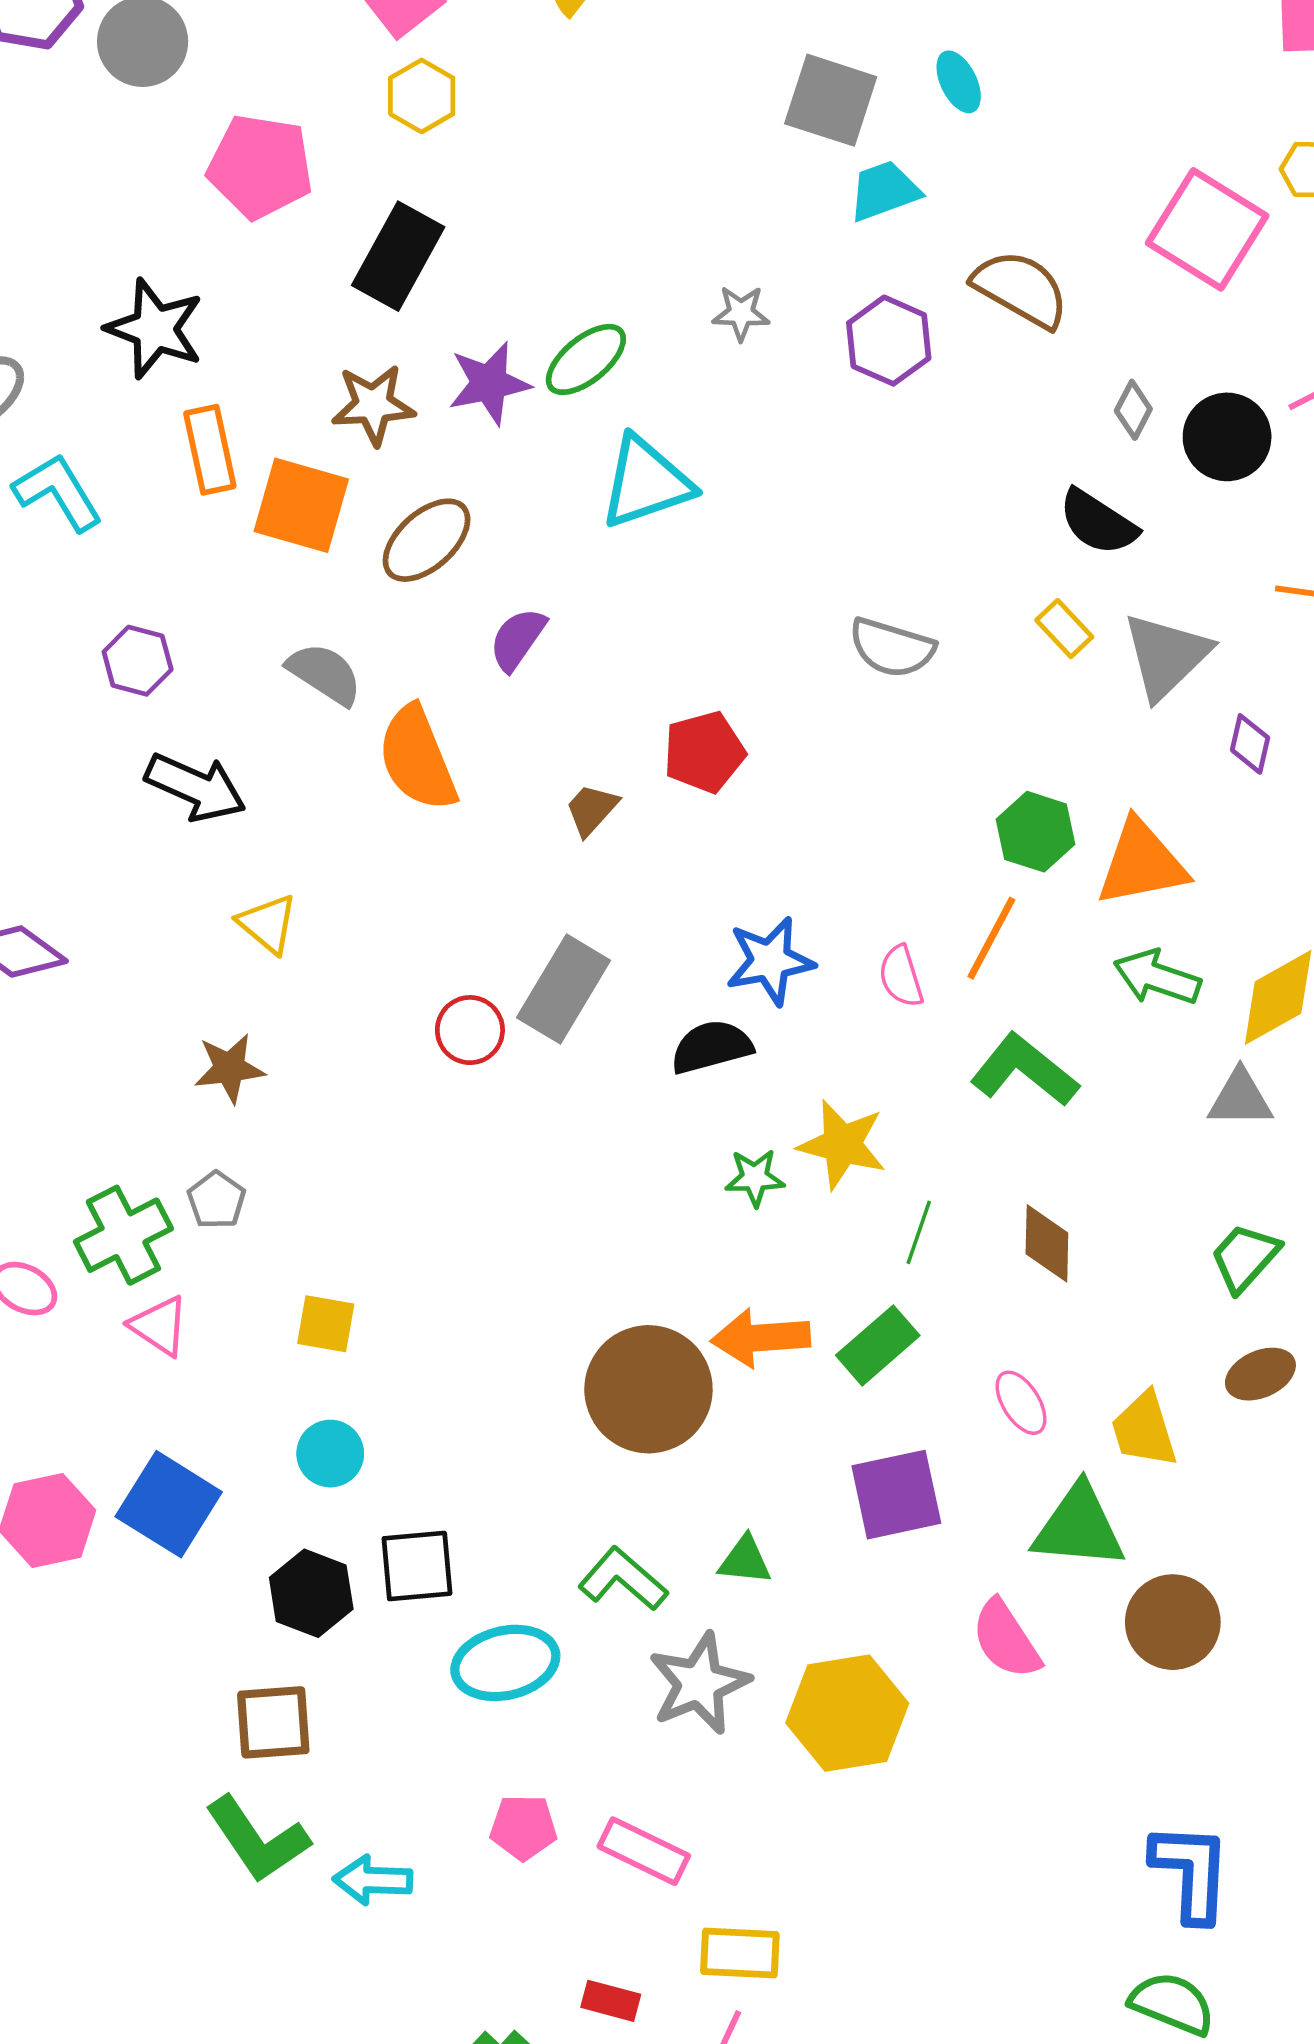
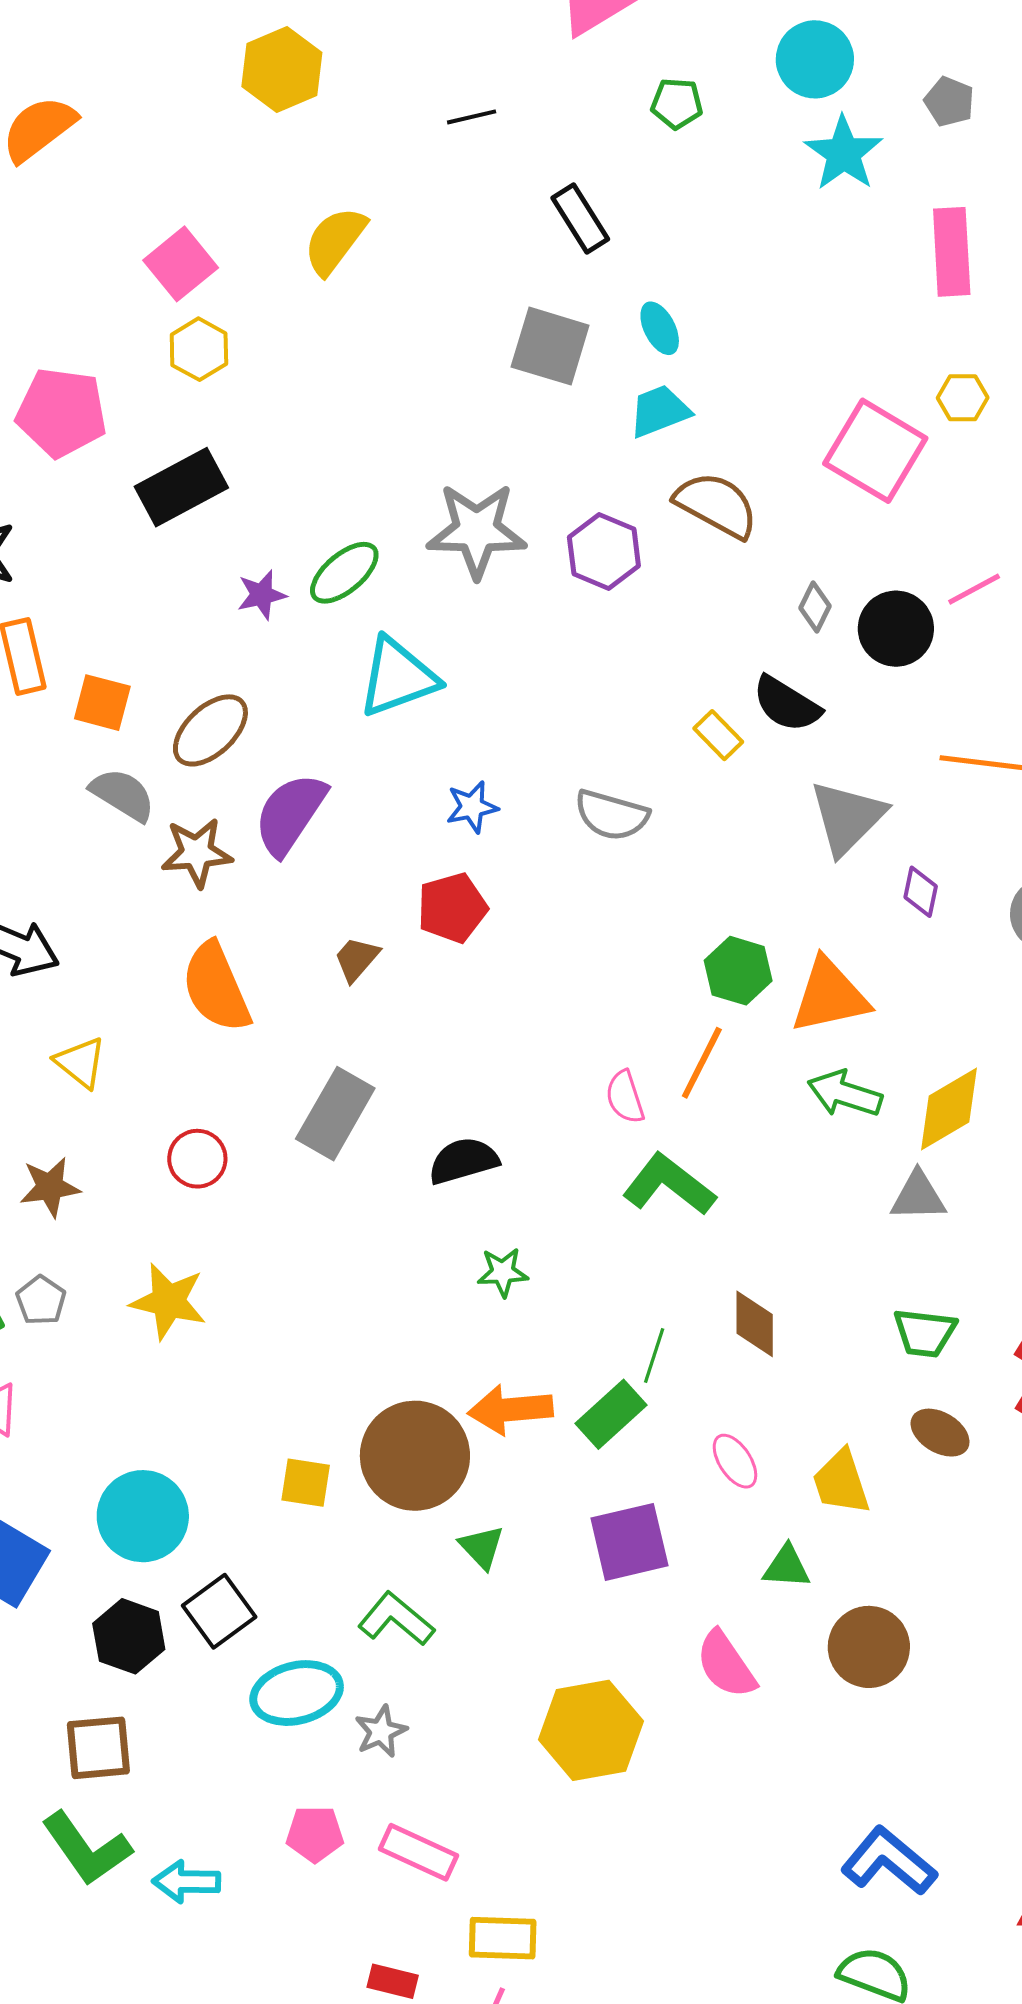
cyan trapezoid: (884, 191) -> (659, 411), moved
black rectangle: (398, 256) -> (181, 487), turned 34
gray star: (741, 313) -> (477, 530), size x2.0
purple star: (489, 383) -> (262, 595), size x0.7
brown star: (373, 405) -> (197, 853), moved
orange square: (301, 505) -> (102, 703), size x0.7
yellow rectangle: (1064, 629) -> (718, 735), moved
purple semicircle: (517, 639) -> (290, 814), size x1.5
gray semicircle: (325, 674) -> (123, 795), moved
orange semicircle: (417, 758) -> (216, 987), moved
blue star: (770, 961) -> (472, 807), moved, size x0.7
red circle: (470, 1030) -> (197, 1159), moved
green L-shape: (1024, 1070) -> (669, 1185), moved
yellow star: (842, 1144) -> (168, 1301), moved
green line: (919, 1232) -> (654, 1356), moved
green trapezoid: (1245, 1257) -> (925, 1333), turned -124
yellow square: (326, 1324) -> (306, 1483), moved
brown ellipse: (1260, 1374) -> (940, 1433), turned 56
cyan circle: (330, 1454) -> (143, 1516), size x1.6
green triangle: (1079, 1527) -> (787, 1567), size x0.6
green triangle: (745, 1560) -> (482, 1547), moved, turned 42
black square: (417, 1566) -> (219, 1611), turned -30
gray star: (699, 1683) -> (381, 1731), moved, size x0.6
blue L-shape: (1191, 1872) -> (889, 1861), turned -52

